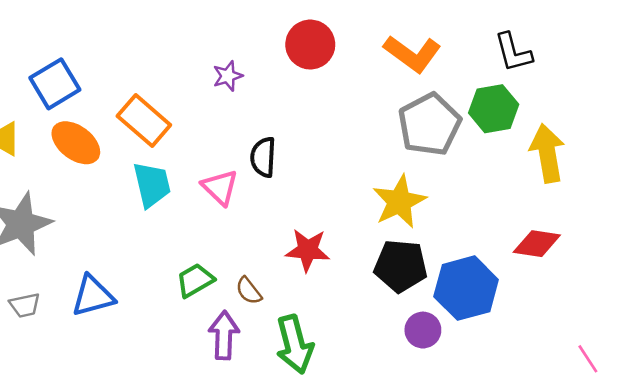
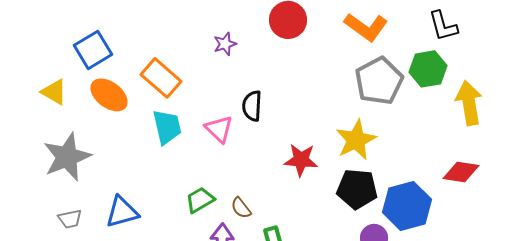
red star: (308, 250) -> (301, 160), moved

